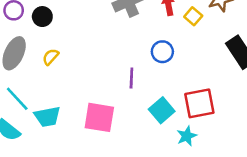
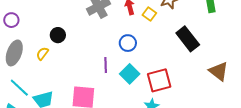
black circle: (42, 17) -> (58, 35), moved
cyan square: (162, 110) -> (130, 74), moved

